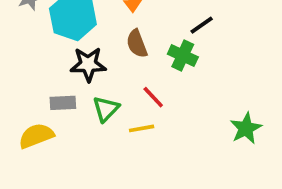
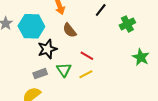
green cross: (183, 55) -> (127, 24), moved, turned -35

